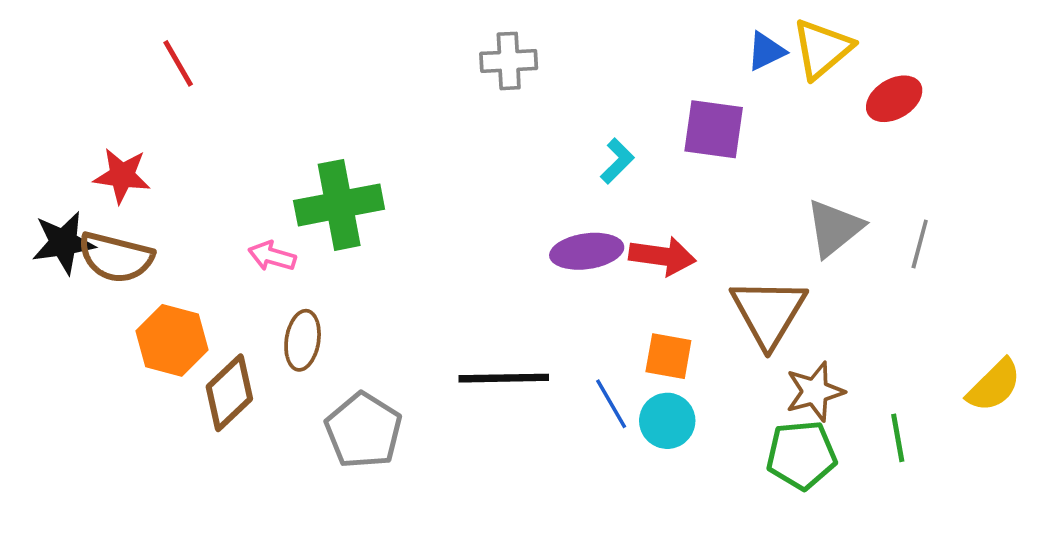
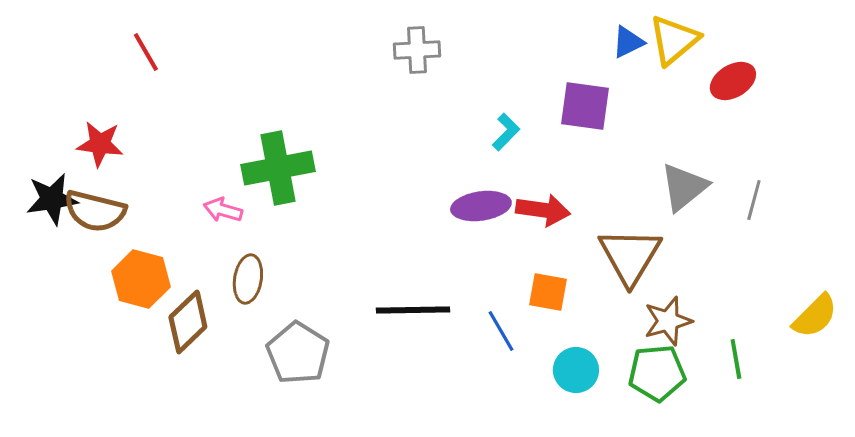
cyan circle: (667, 421) -> (576, 370), moved

